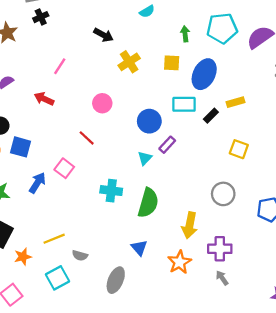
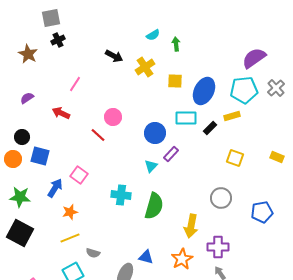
cyan pentagon: (222, 28) -> (244, 90), moved
green arrow: (185, 34) -> (176, 44), moved
yellow cross: (129, 62) -> (145, 67), moved
red line: (87, 138) -> (98, 135), moved
blue triangle: (139, 248) -> (146, 257), moved, turned -35
orange star: (23, 257) -> (70, 212), moved

